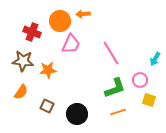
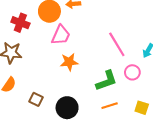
pink line: (111, 53) -> (117, 44), moved
orange star: (48, 70) -> (69, 62), moved
yellow square: (149, 100) -> (142, 108), moved

